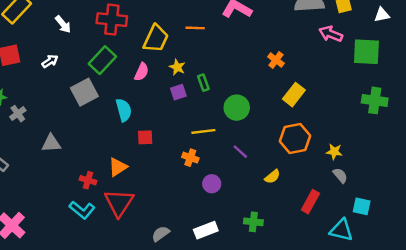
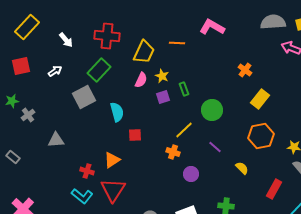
pink semicircle: (142, 72) -> (141, 80), moved
yellow line: (203, 131) -> (184, 130), turned -36
yellow semicircle: (272, 177) -> (242, 168), turned -96

